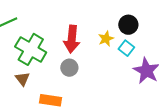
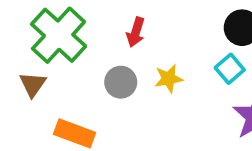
red arrow: (72, 39) -> (136, 32), size x0.6
yellow star: (106, 39) -> (169, 79), moved

